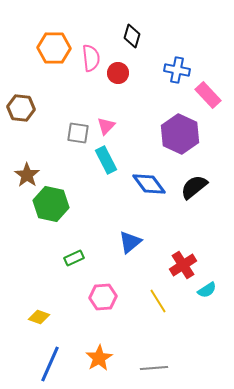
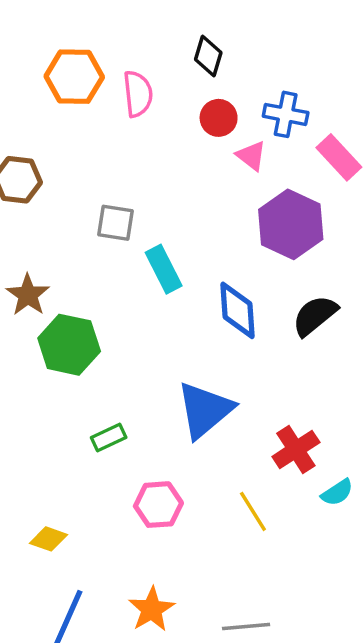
red circle: (118, 73) -> (219, 118), moved
pink triangle: (106, 126) -> (251, 156), moved, turned -36
blue diamond: (149, 184) -> (237, 310), turned 32
blue triangle: (130, 242) -> (205, 410), size x1.5

